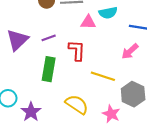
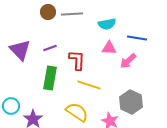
pink triangle: (88, 22) -> (109, 48), moved
purple triangle: (17, 40) -> (20, 50), turned -30
yellow line: (103, 76) -> (89, 85), moved

